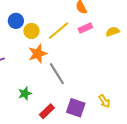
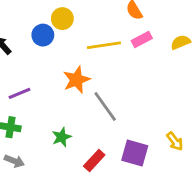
yellow circle: (31, 31) -> (62, 19), moved
yellow line: (58, 31) -> (104, 45), turned 35

